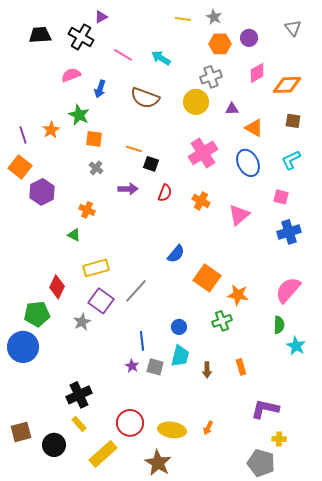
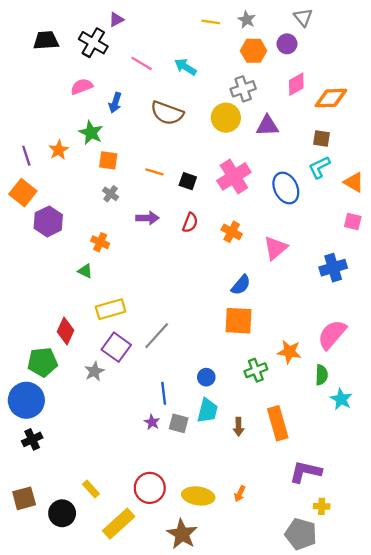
gray triangle: (293, 28) -> (303, 17), moved
purple triangle: (232, 109) -> (267, 126), size x1.5
brown square: (293, 121) -> (322, 138), moved
orange triangle: (254, 128) -> (354, 182), moved
cyan L-shape: (291, 160) -> (319, 167), moved
black square: (151, 164) -> (188, 181), moved
pink square: (281, 197) -> (353, 221), moved
blue semicircle: (176, 254) -> (241, 285), moved
orange square: (207, 278) -> (239, 321), turned -32
orange star: (238, 295) -> (289, 352), moved
orange rectangle: (241, 367) -> (278, 423), size x1.8
black cross: (79, 395) -> (32, 439), moved, size x0.7

